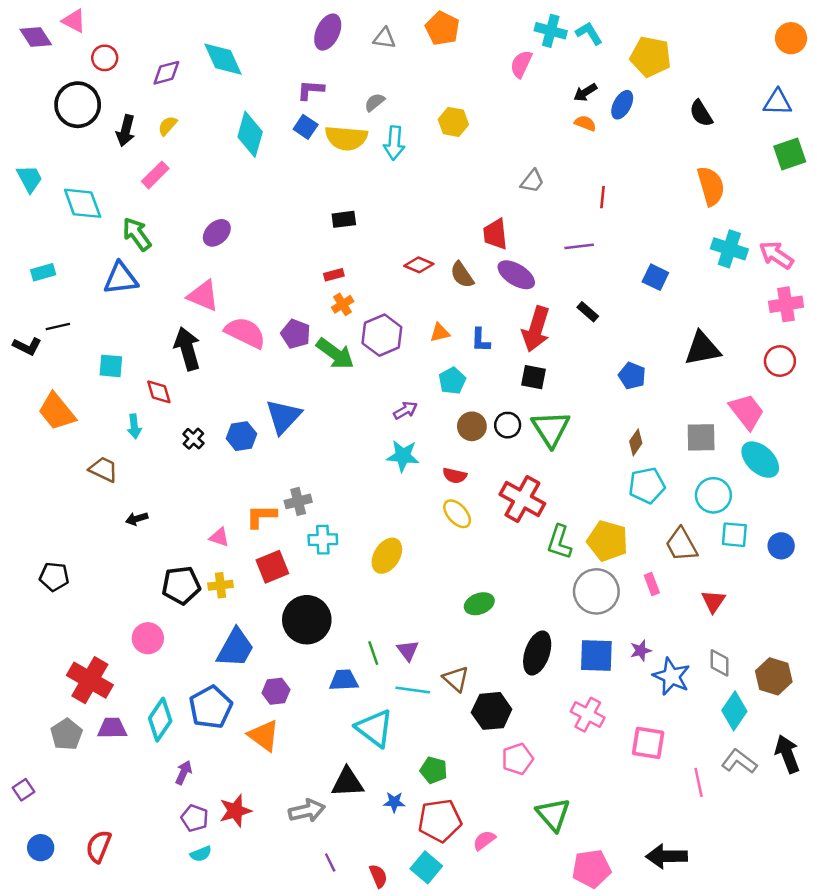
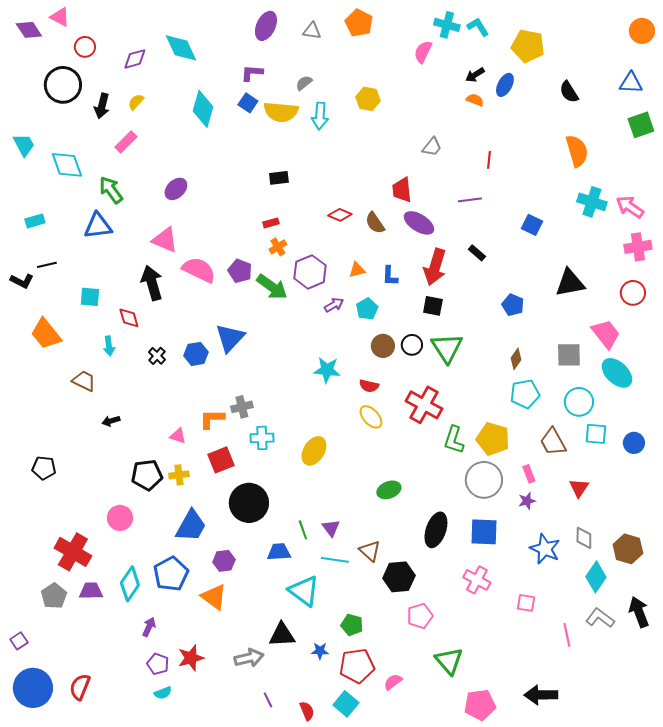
purple arrow: (405, 410) -> (334, 305), moved
purple star: (641, 651) -> (527, 501), moved
pink square: (648, 743) -> (526, 603), size x0.7
blue circle: (41, 848) -> (33, 688), size x1.8

